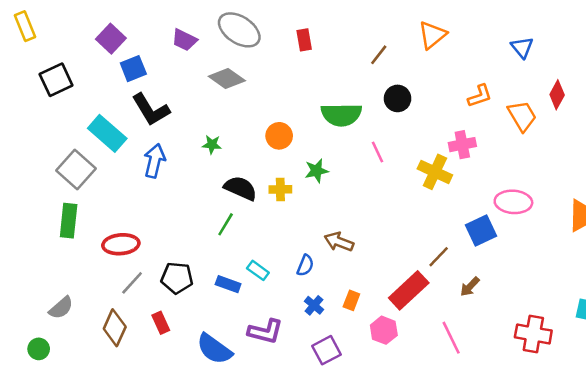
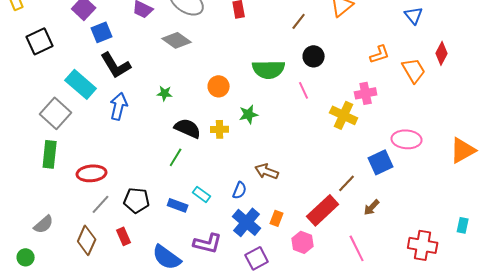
pink line: (378, 152) -> (304, 90), moved
blue cross: (314, 305) -> (247, 222), size x1.8

